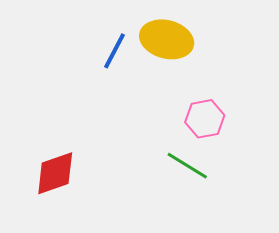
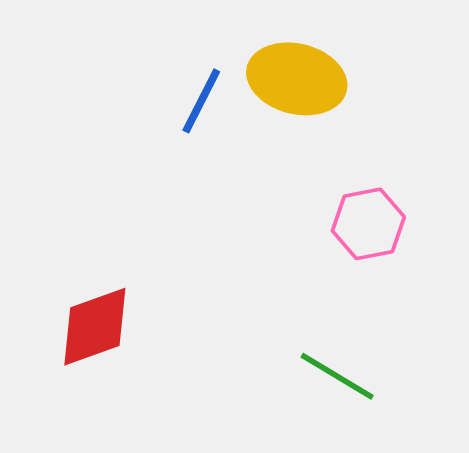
green line: (187, 166) -> (337, 376), moved

